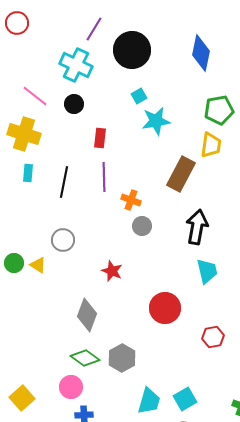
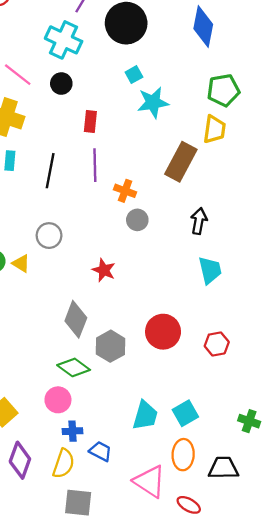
black arrow: (197, 227) -> (199, 221), size x0.7
red circle: (165, 308) -> (163, 332), moved
gray hexagon: (122, 358) -> (110, 346), moved

